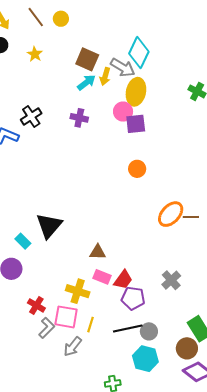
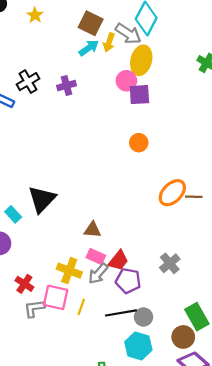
purple cross: (79, 118) -> (67, 86), moved, turned -30
gray L-shape: (47, 328) -> (34, 308), turned -145
gray arrow: (73, 347) -> (98, 274), moved

